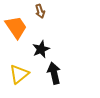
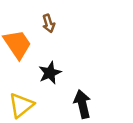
black arrow: (54, 73) -> (82, 104), moved

